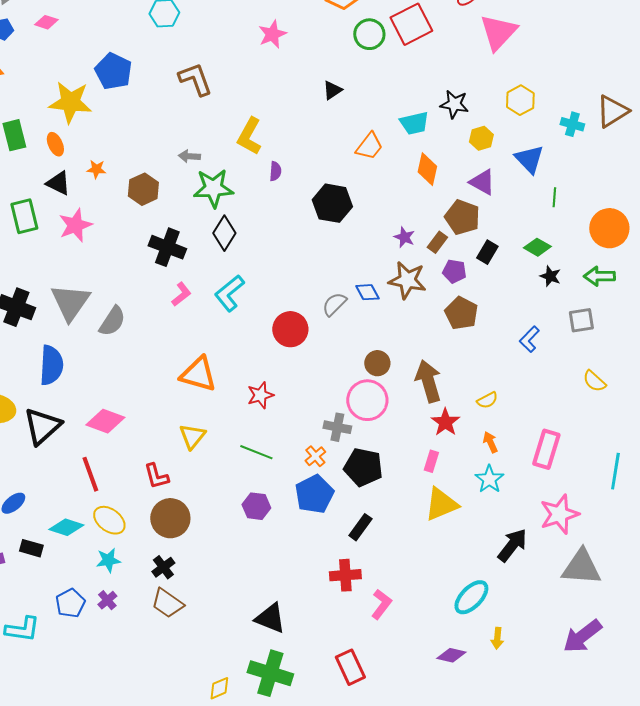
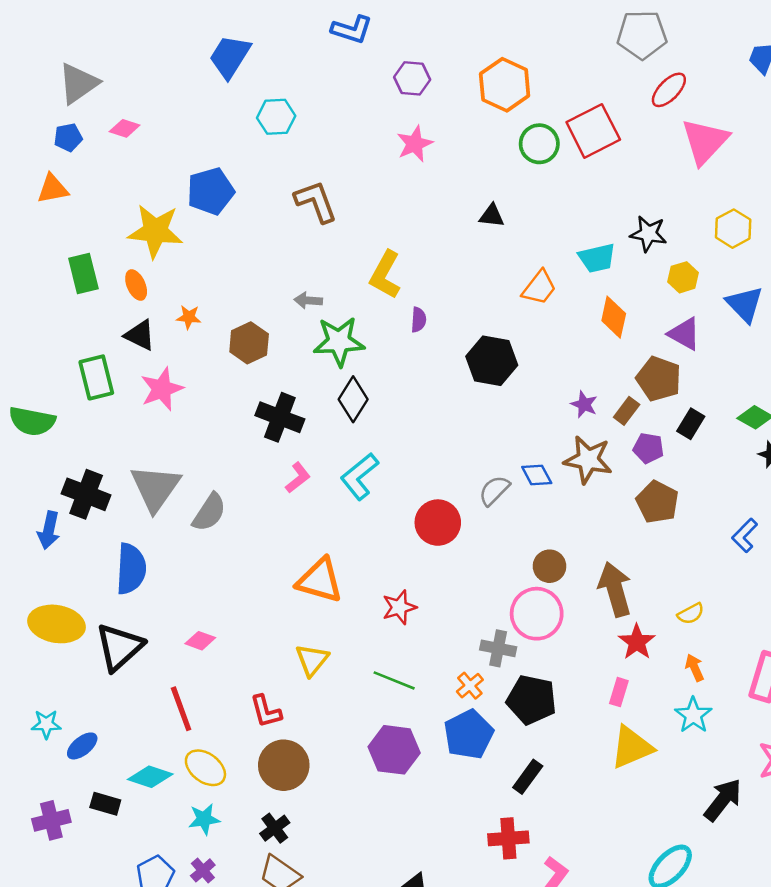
blue pentagon: (113, 71) -> (211, 191), turned 30
black triangle: (332, 90) -> (492, 216), turned 40
pink diamond: (105, 421) -> (200, 641), size x0.6
purple hexagon: (256, 506) -> (394, 750), size x1.4

